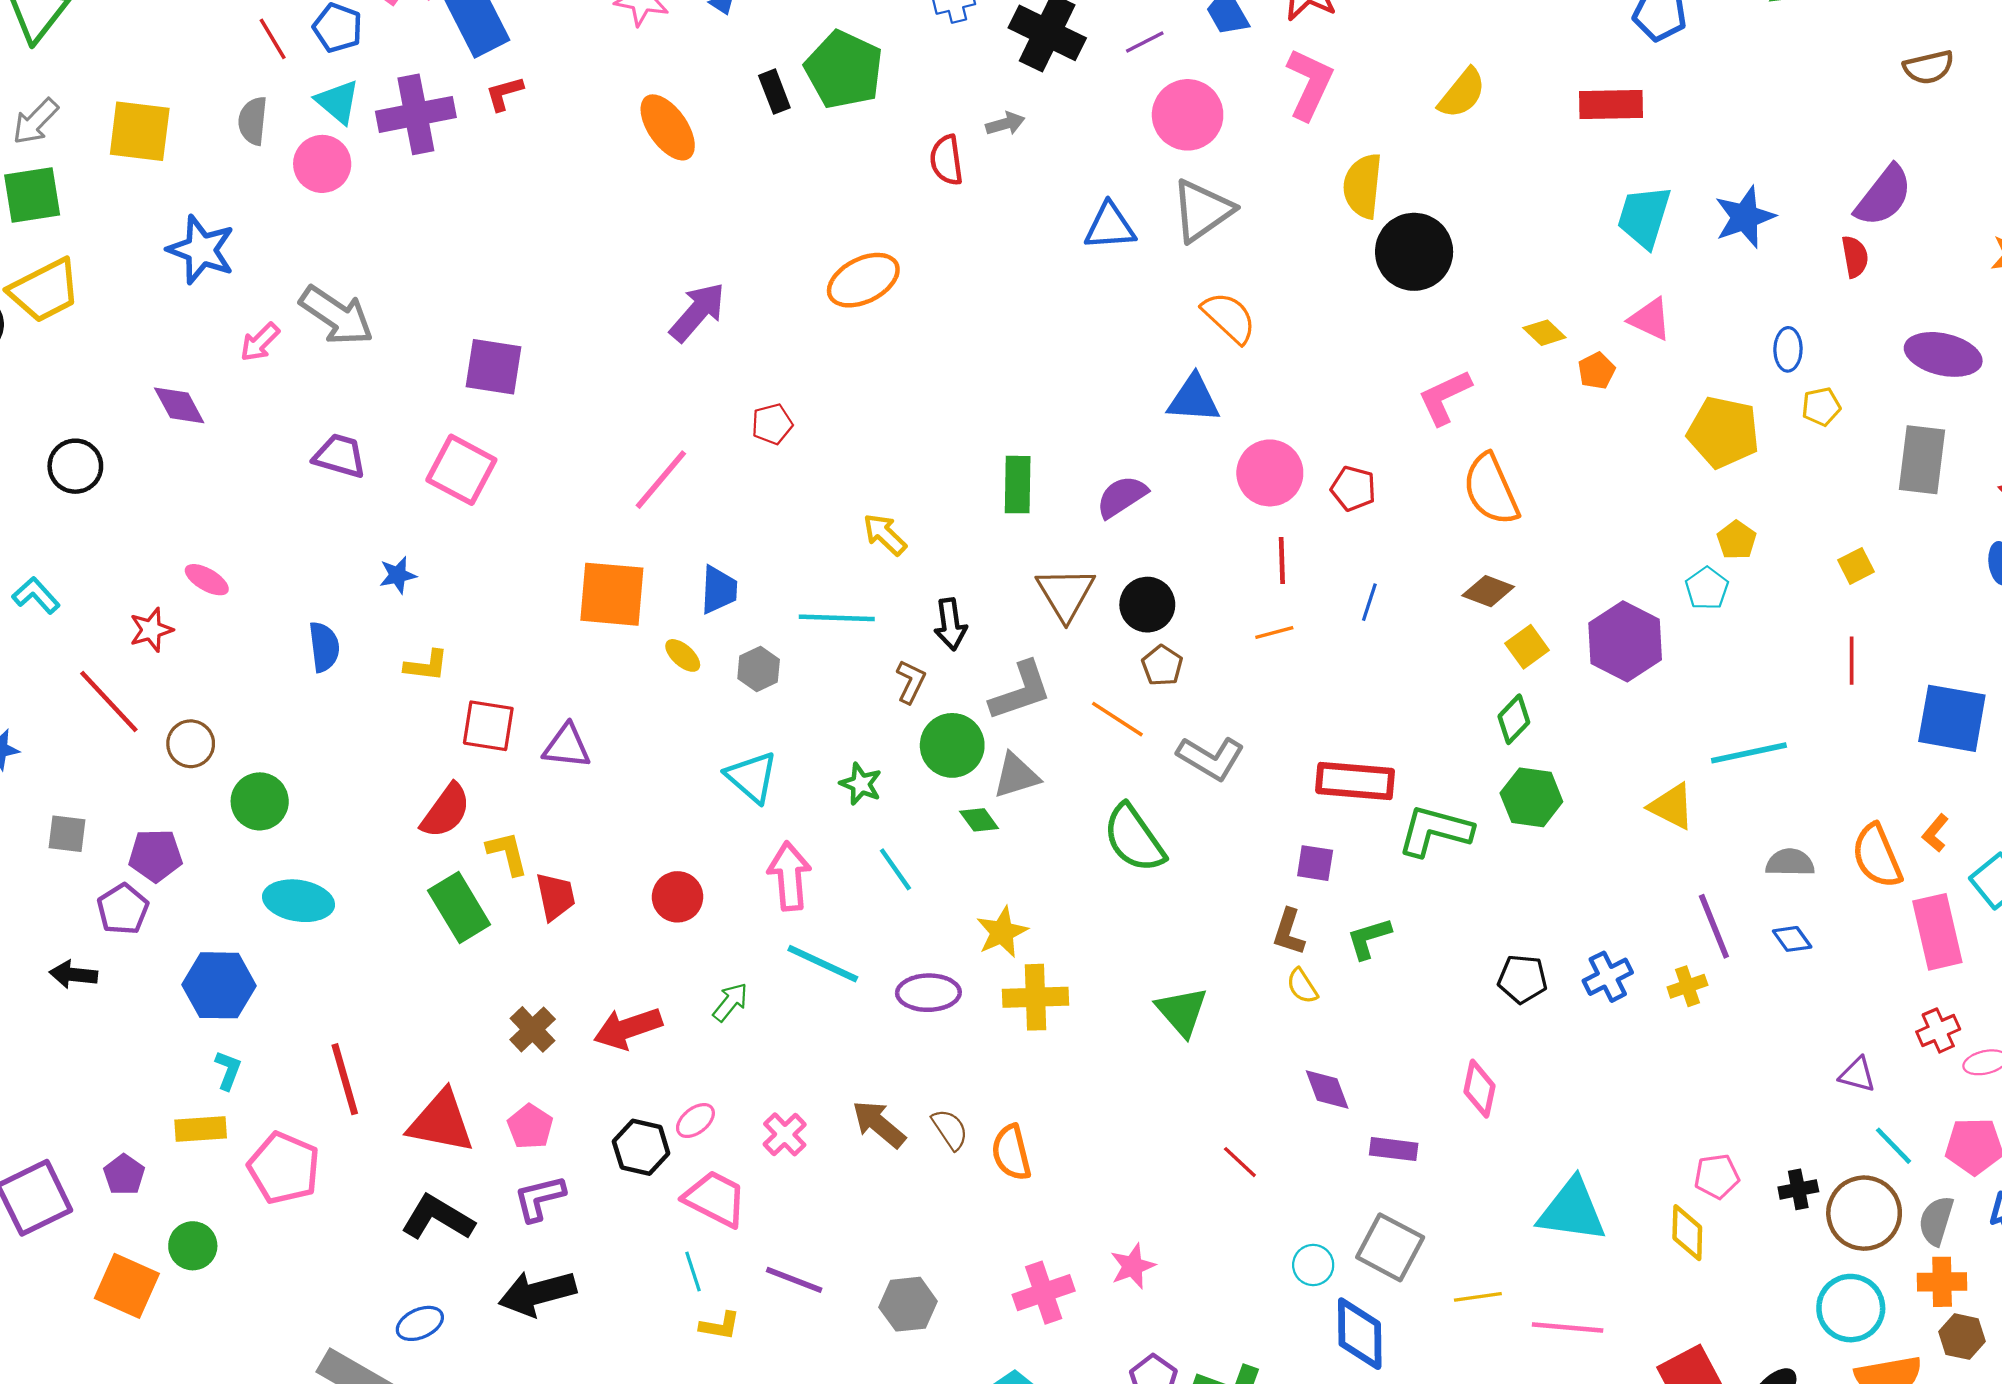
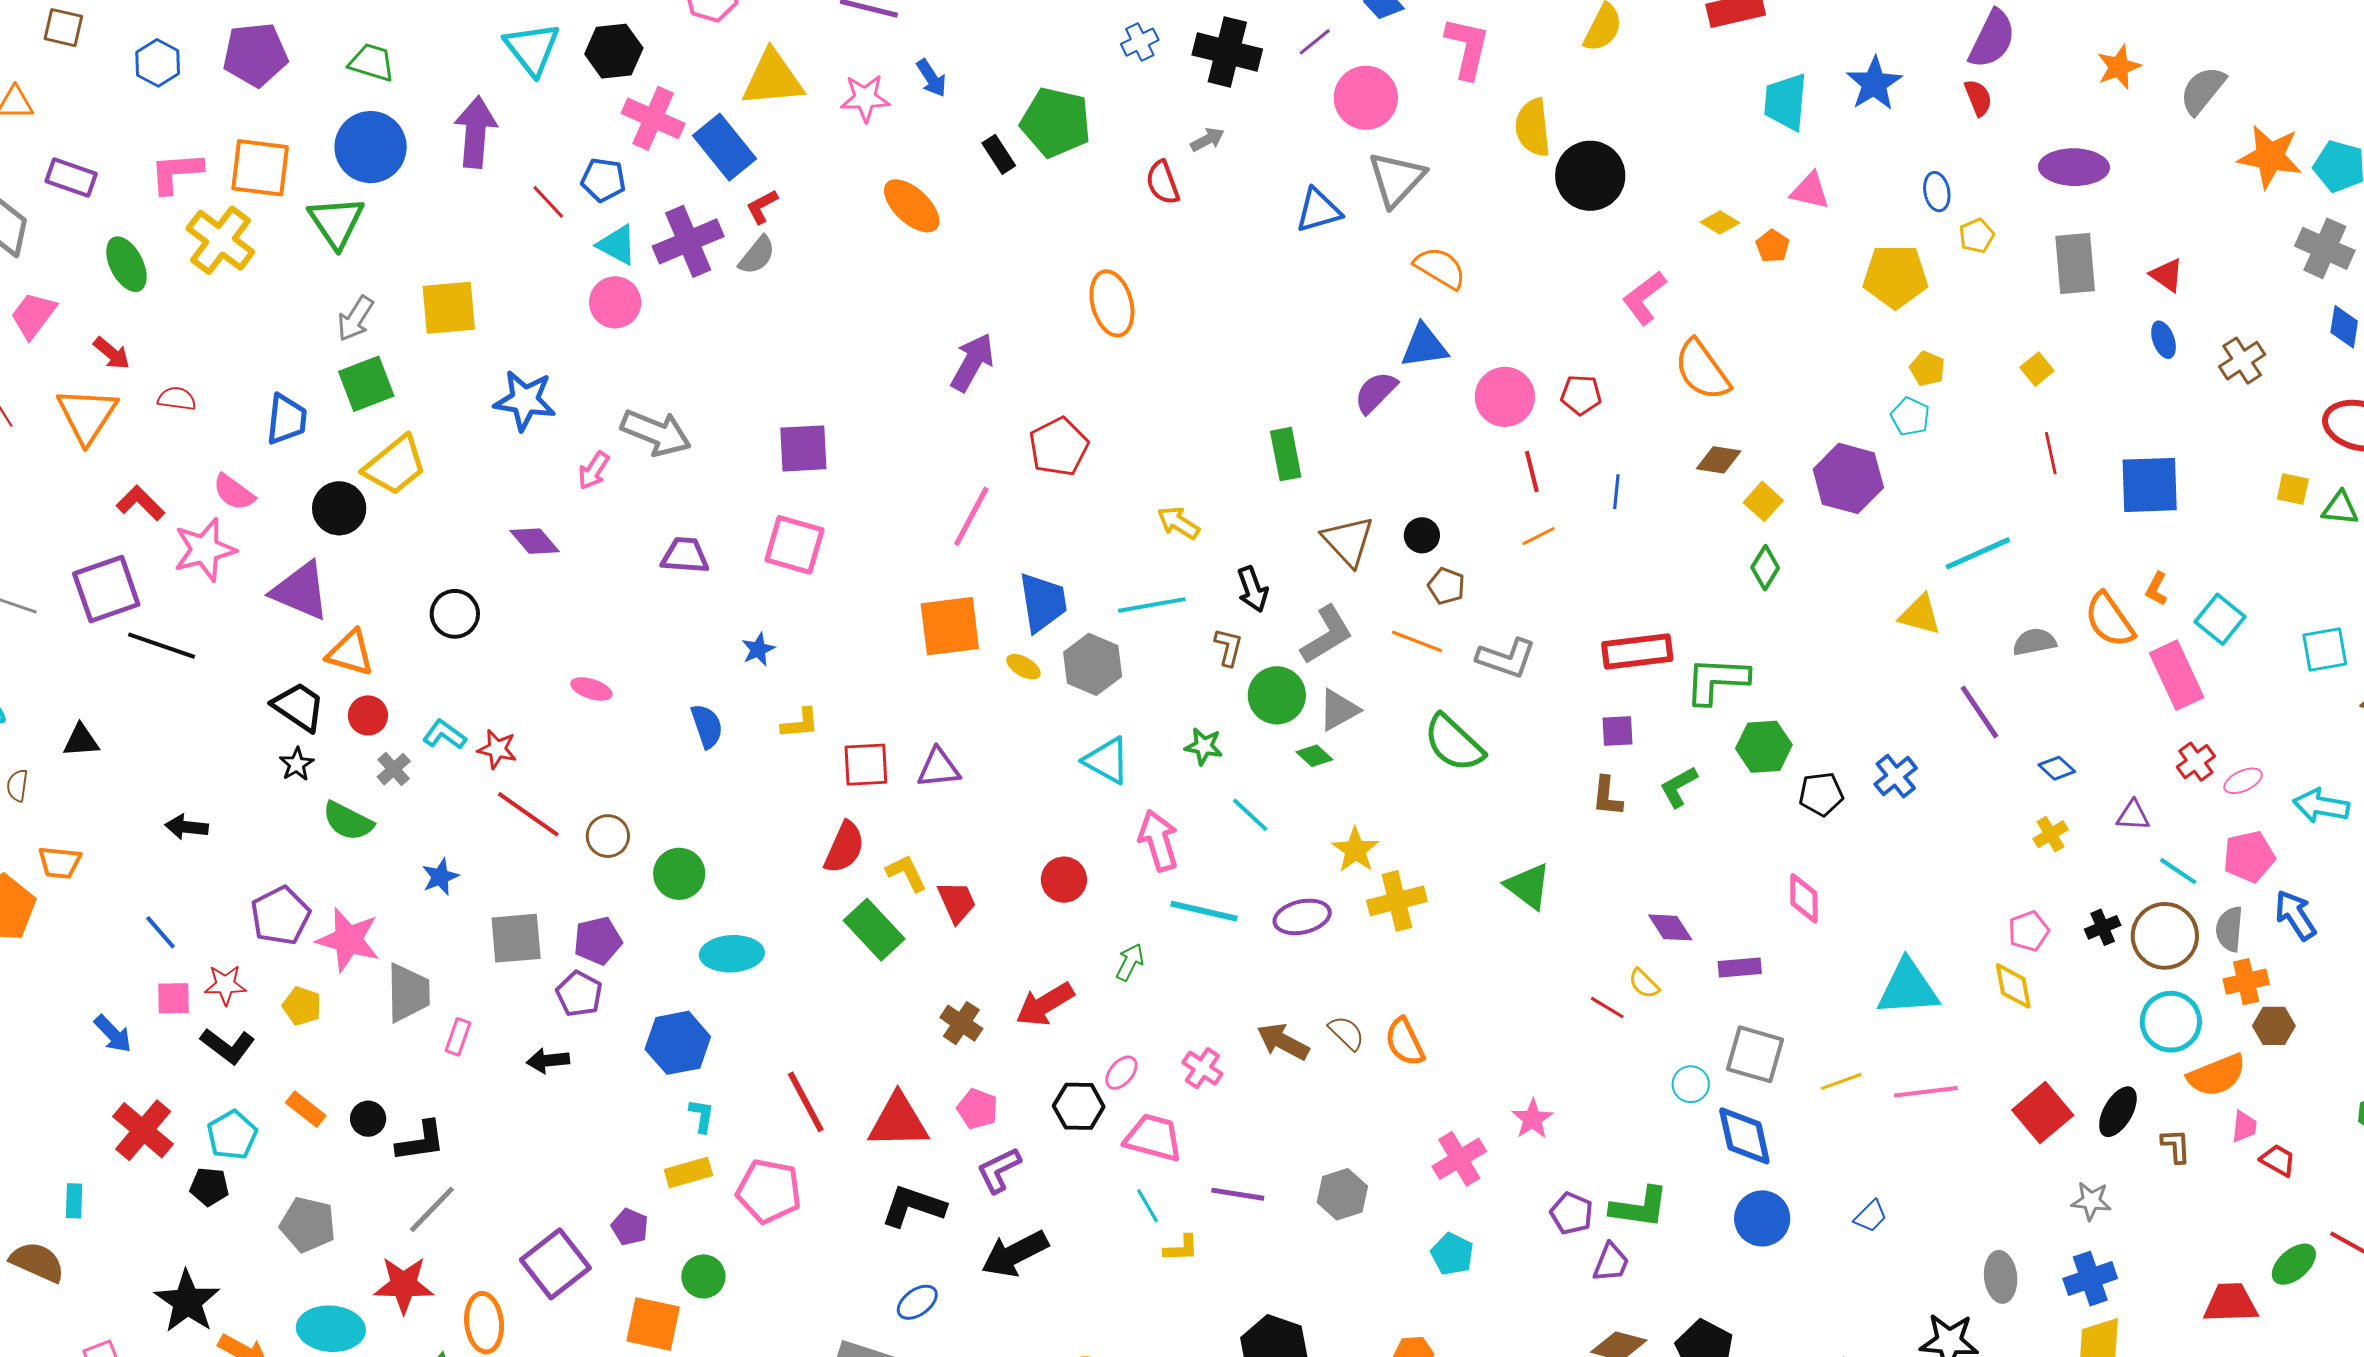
gray semicircle: (253, 121) -> (757, 255), moved, turned -135
orange ellipse: (863, 280) -> (1112, 303), turned -66
red pentagon: (772, 424) -> (1059, 447), size x1.6
purple semicircle: (1122, 497) -> (1376, 392), moved
blue trapezoid: (719, 590) -> (1043, 602), size x1.4
black circle: (1147, 605) -> (1422, 535), size x0.7
red star: (151, 630) -> (497, 749), moved, turned -30
gray hexagon: (759, 669) -> (1093, 664), size x1.5
green hexagon: (1531, 797) -> (1764, 747), moved
gray square: (67, 834) -> (516, 938), size x1.5
blue diamond: (1792, 939) -> (2057, 768), moved
yellow semicircle: (1302, 986) -> (1644, 984), moved
yellow cross: (1687, 986) -> (2051, 834), moved

